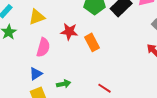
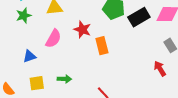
blue triangle: (36, 74) -> (29, 56), moved

